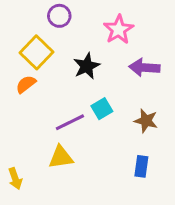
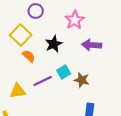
orange semicircle: (26, 84) -> (29, 56), moved, turned 80
brown star: (146, 121) -> (82, 80), moved
yellow triangle: (61, 157) -> (18, 91), moved

